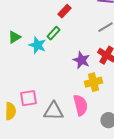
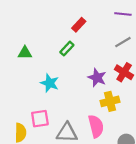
green triangle: (14, 37) -> (25, 53), turned 32
cyan star: (37, 45) -> (50, 83), moved

